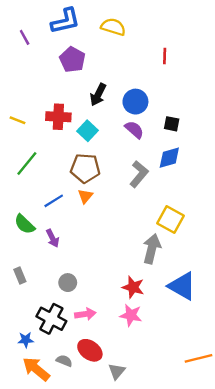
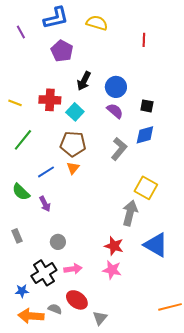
red line: (165, 56) -> (144, 40), moved
black cross: (51, 319) -> (44, 273), turned 30
orange arrow: (36, 369) -> (31, 316), turned -35

